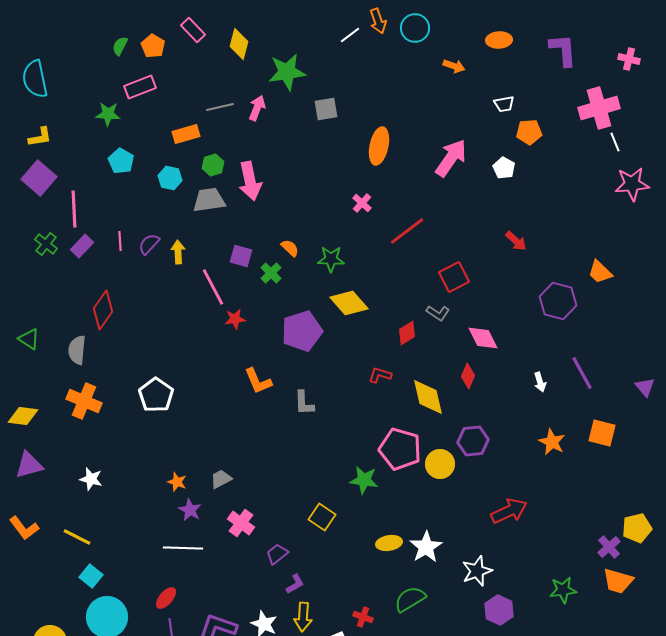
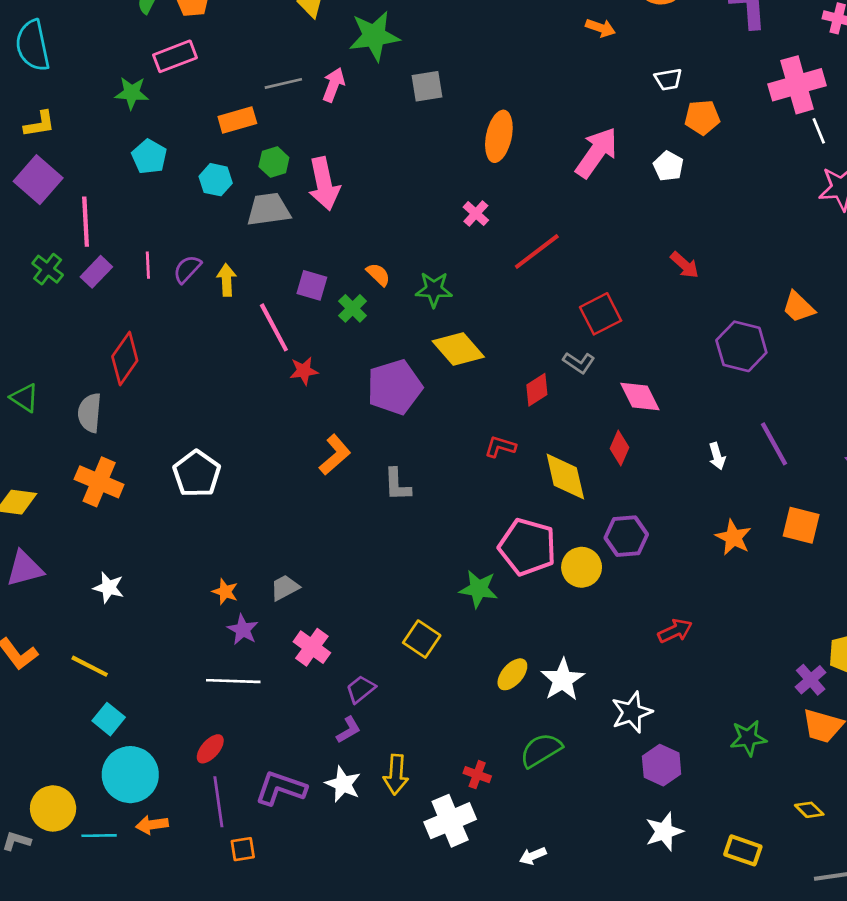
orange L-shape: (258, 381) -> (335, 455), turned -108
red arrow: (509, 511) -> (675, 631), size x0.7
yellow ellipse: (389, 543) -> (512, 674), turned -40
purple L-shape: (295, 584) -> (348, 730), moved

